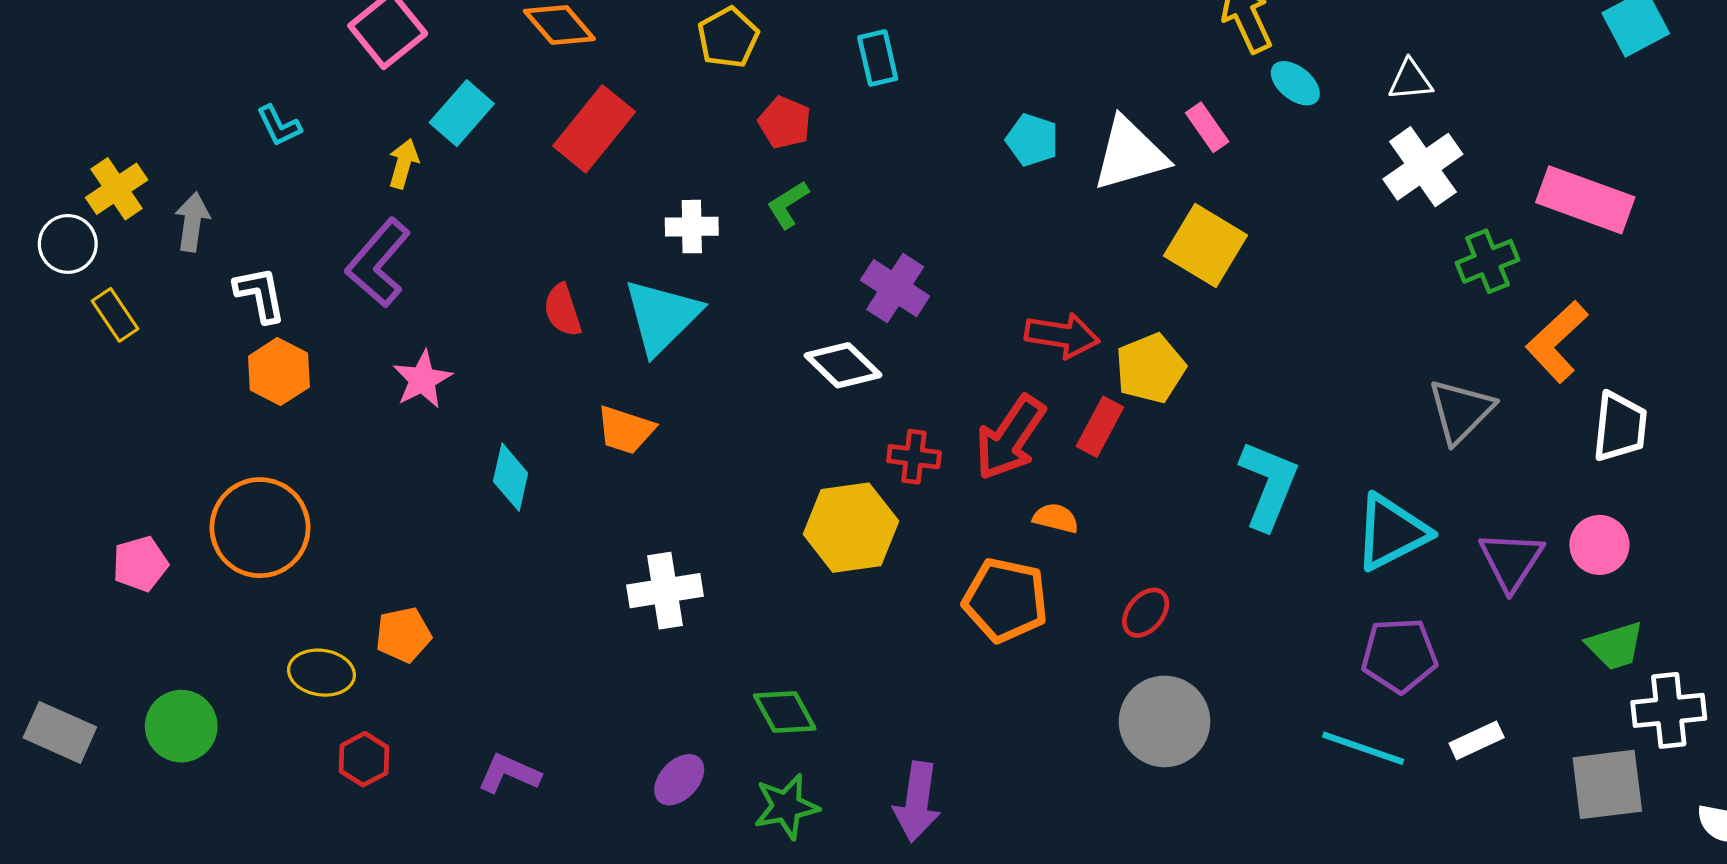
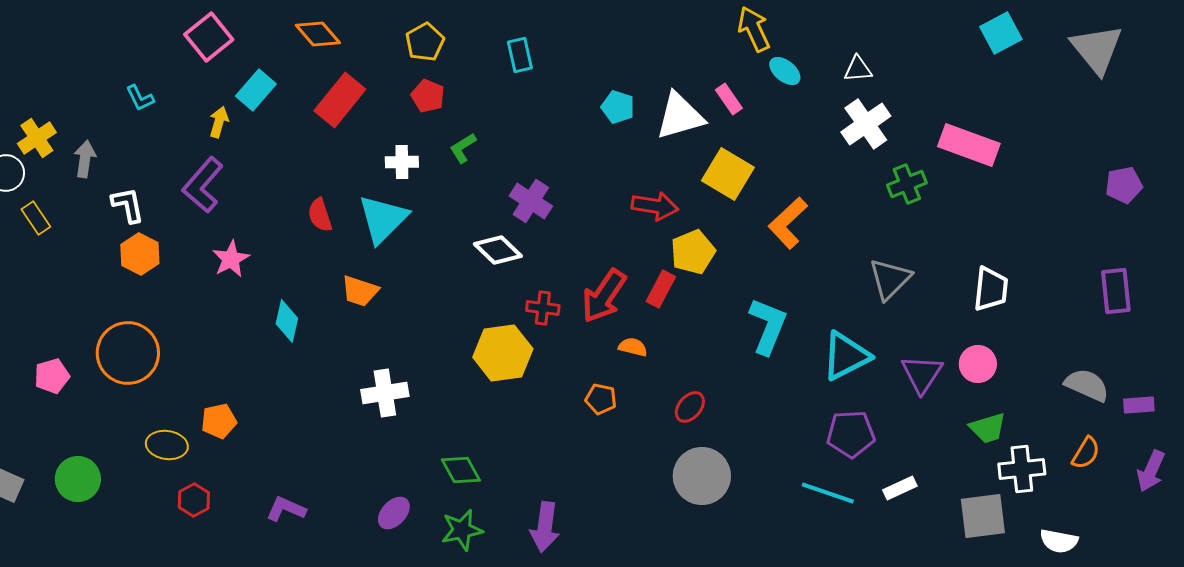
red pentagon: (785, 123) -> (428, 96), moved
red arrow: (1062, 335) -> (655, 206), moved
orange L-shape: (1557, 342) -> (788, 223), moved
orange pentagon: (1005, 600) -> (601, 399), size x0.6

